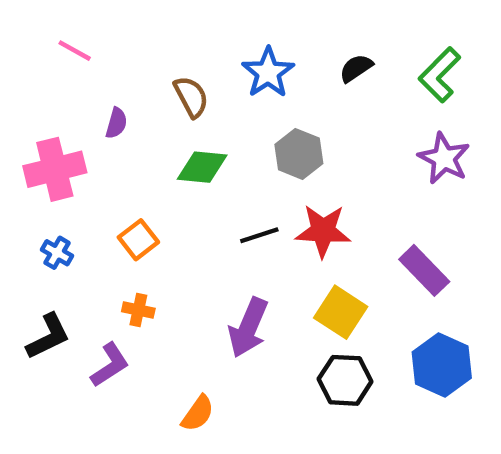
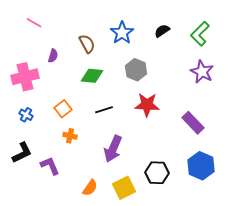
black line: (259, 235) -> (104, 110), moved
orange cross: (138, 310) -> (70, 136), moved
yellow square: (341, 312) -> (124, 188), moved, turned 30
purple L-shape: (110, 365) -> (50, 166), turned -80

